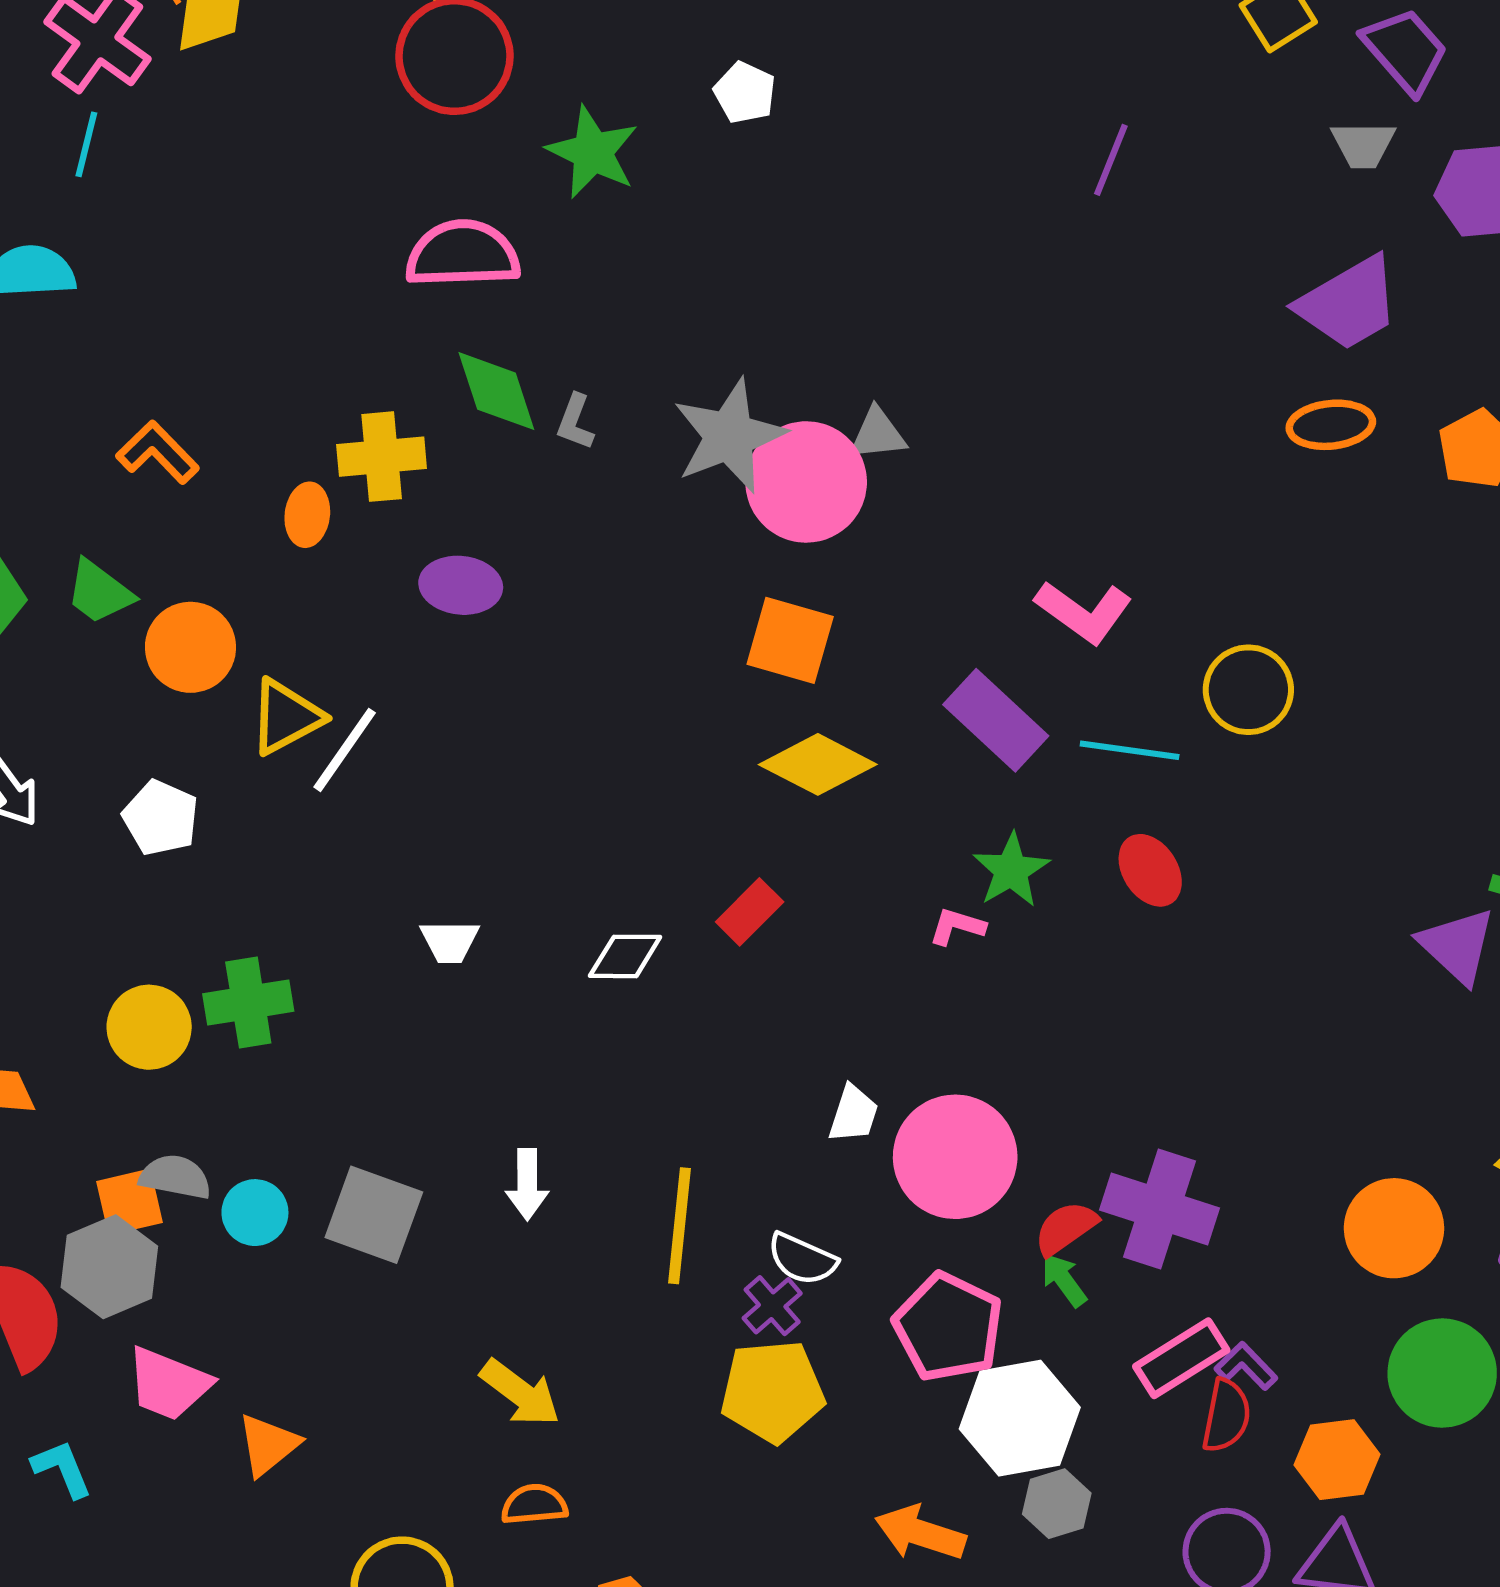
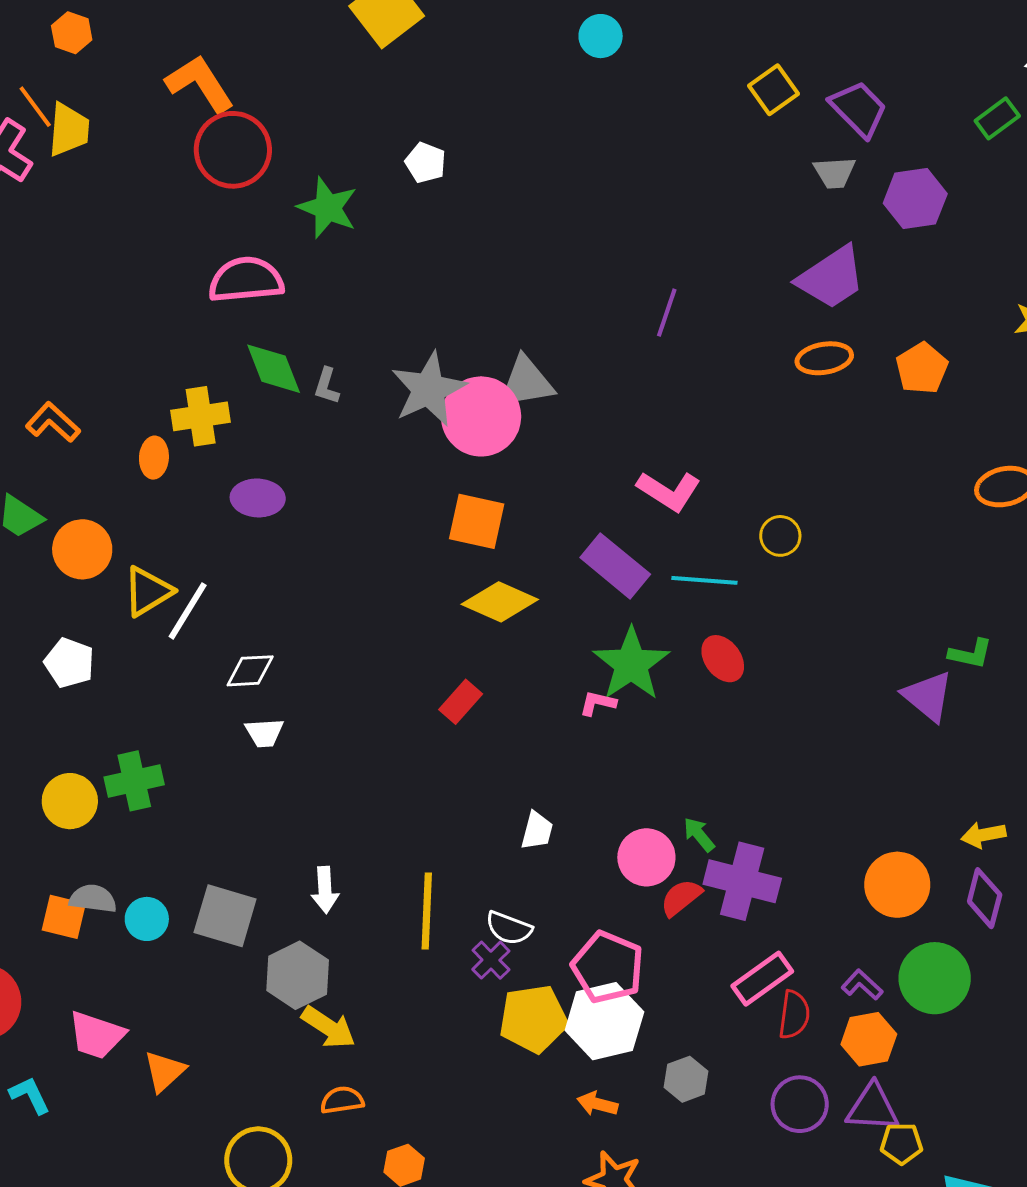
purple line: (1111, 160) -> (667, 313), moved
gray triangle: (878, 434) -> (526, 382), size x1.5
yellow circle: (1248, 690) -> (780, 536), size x0.7
green star: (1011, 870) -> (631, 664), size x1.5
white diamond: (625, 956) -> (250, 671), moved
pink circle: (955, 1157) -> (646, 857), moved, size x0.7
orange square: (129, 1202) -> (64, 917), turned 30
gray hexagon: (109, 1267) -> (298, 975), moved
green arrow: (1064, 1280) -> (699, 835), moved
purple L-shape: (1246, 1366) -> (862, 985), moved
yellow pentagon: (772, 1391) -> (533, 1019), moved
white hexagon: (1020, 1418) -> (604, 1021), moved
orange arrow: (920, 1533) -> (597, 1104), size x0.7

